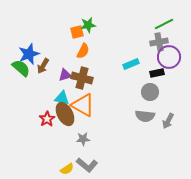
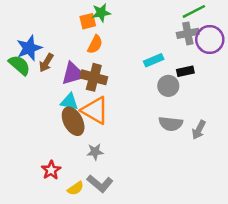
purple circle: (169, 57) -> (210, 39), moved
purple triangle: (65, 75) -> (73, 74), size x1.5
gray circle: (150, 92) -> (168, 86), moved
red star: (47, 119) -> (51, 170), moved

